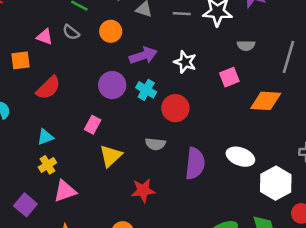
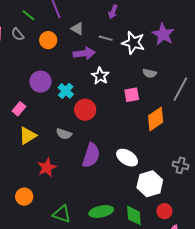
purple arrow: (143, 56) -> (84, 53), moved
orange diamond: (266, 101) -> (156, 119), turned -50
red star: (143, 190) -> (47, 167), turned -30

